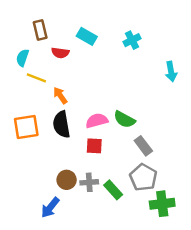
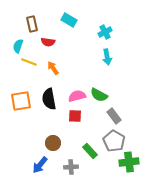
cyan rectangle: (87, 36) -> (69, 20), moved
cyan arrow: (171, 72) -> (107, 57), moved
orange arrow: (60, 95) -> (53, 68), moved
gray cross: (89, 182) -> (71, 167), moved

